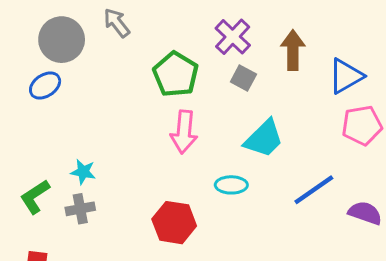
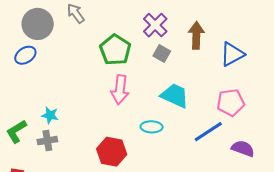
pink pentagon: (362, 125) -> (231, 102), moved
cyan trapezoid: (264, 139) -> (175, 96), turned -112

